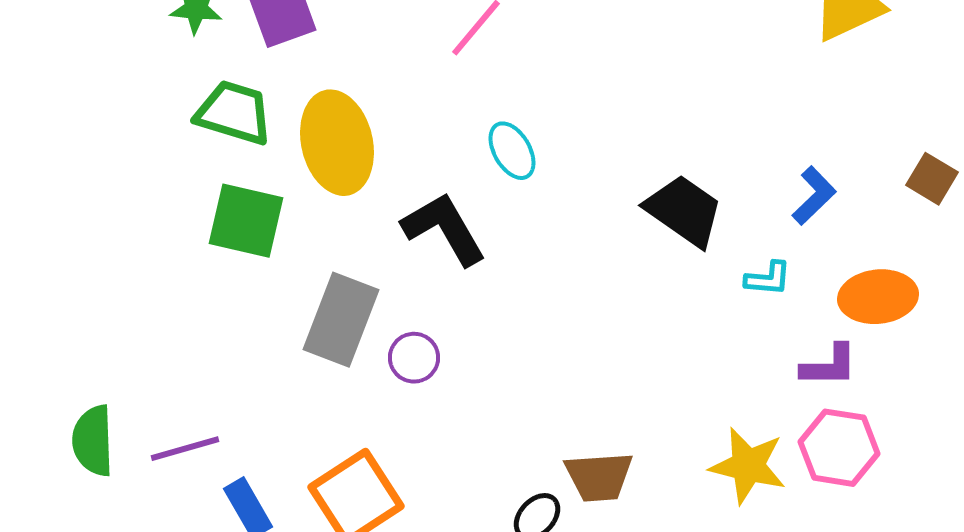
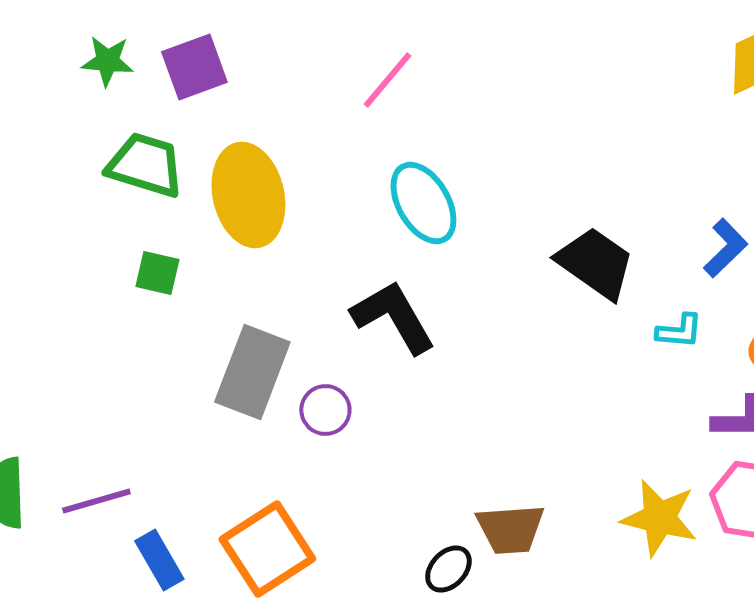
cyan ellipse: (512, 151) -> (423, 203), size x1.4
green square: (246, 221) -> (157, 273), size x0.6
black L-shape: (444, 229) -> (393, 317), moved

